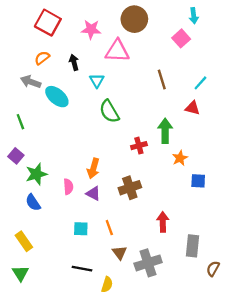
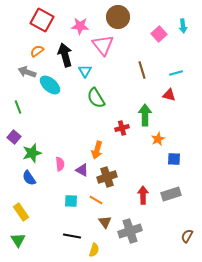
cyan arrow: (194, 16) -> (183, 26), moved
pink triangle: (117, 51) -> (103, 45), turned 50
black arrow: (74, 62) -> (65, 55), size x1.6
cyan line: (200, 83) -> (176, 73), turned 32
orange arrow: (93, 168) -> (97, 150), moved
brown cross: (130, 188) -> (107, 177), moved
orange line: (109, 228) -> (96, 200), turned -40
gray rectangle: (192, 246) -> (171, 194), moved, turned 66

